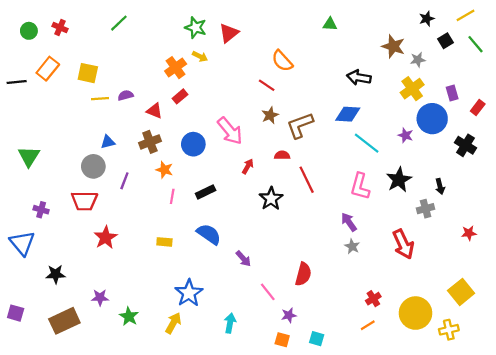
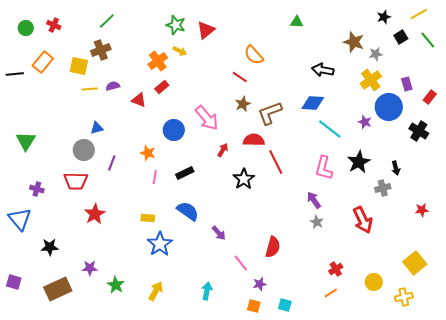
brown cross: (150, 142) -> (101, 50), moved
red semicircle: (282, 155) -> (254, 140), size x1.5
blue star: (189, 293) -> (160, 244), moved
yellow circle: (416, 313) -> (374, 282), size x0.6

